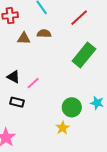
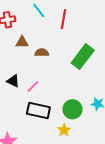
red line: (79, 18) -> (64, 19), moved, turned -36
brown semicircle: (44, 34) -> (42, 53), moved
black rectangle: (17, 102) -> (38, 111), moved, size x1.6

